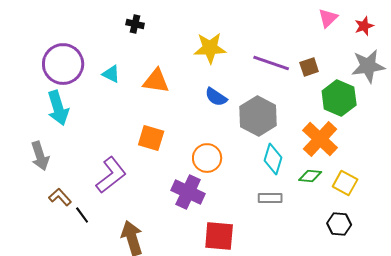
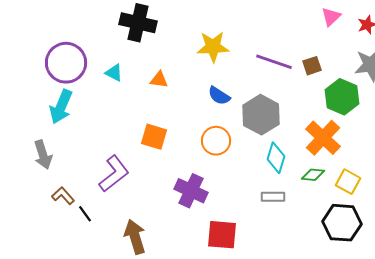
black cross: (135, 24) -> (138, 23), size x2.0
orange triangle: (156, 81) -> (159, 80), size x0.7
cyan arrow: (58, 108) -> (61, 107), turned 40
orange circle: (207, 158) -> (216, 141), moved
black hexagon: (339, 224) -> (342, 223), size x1.6

